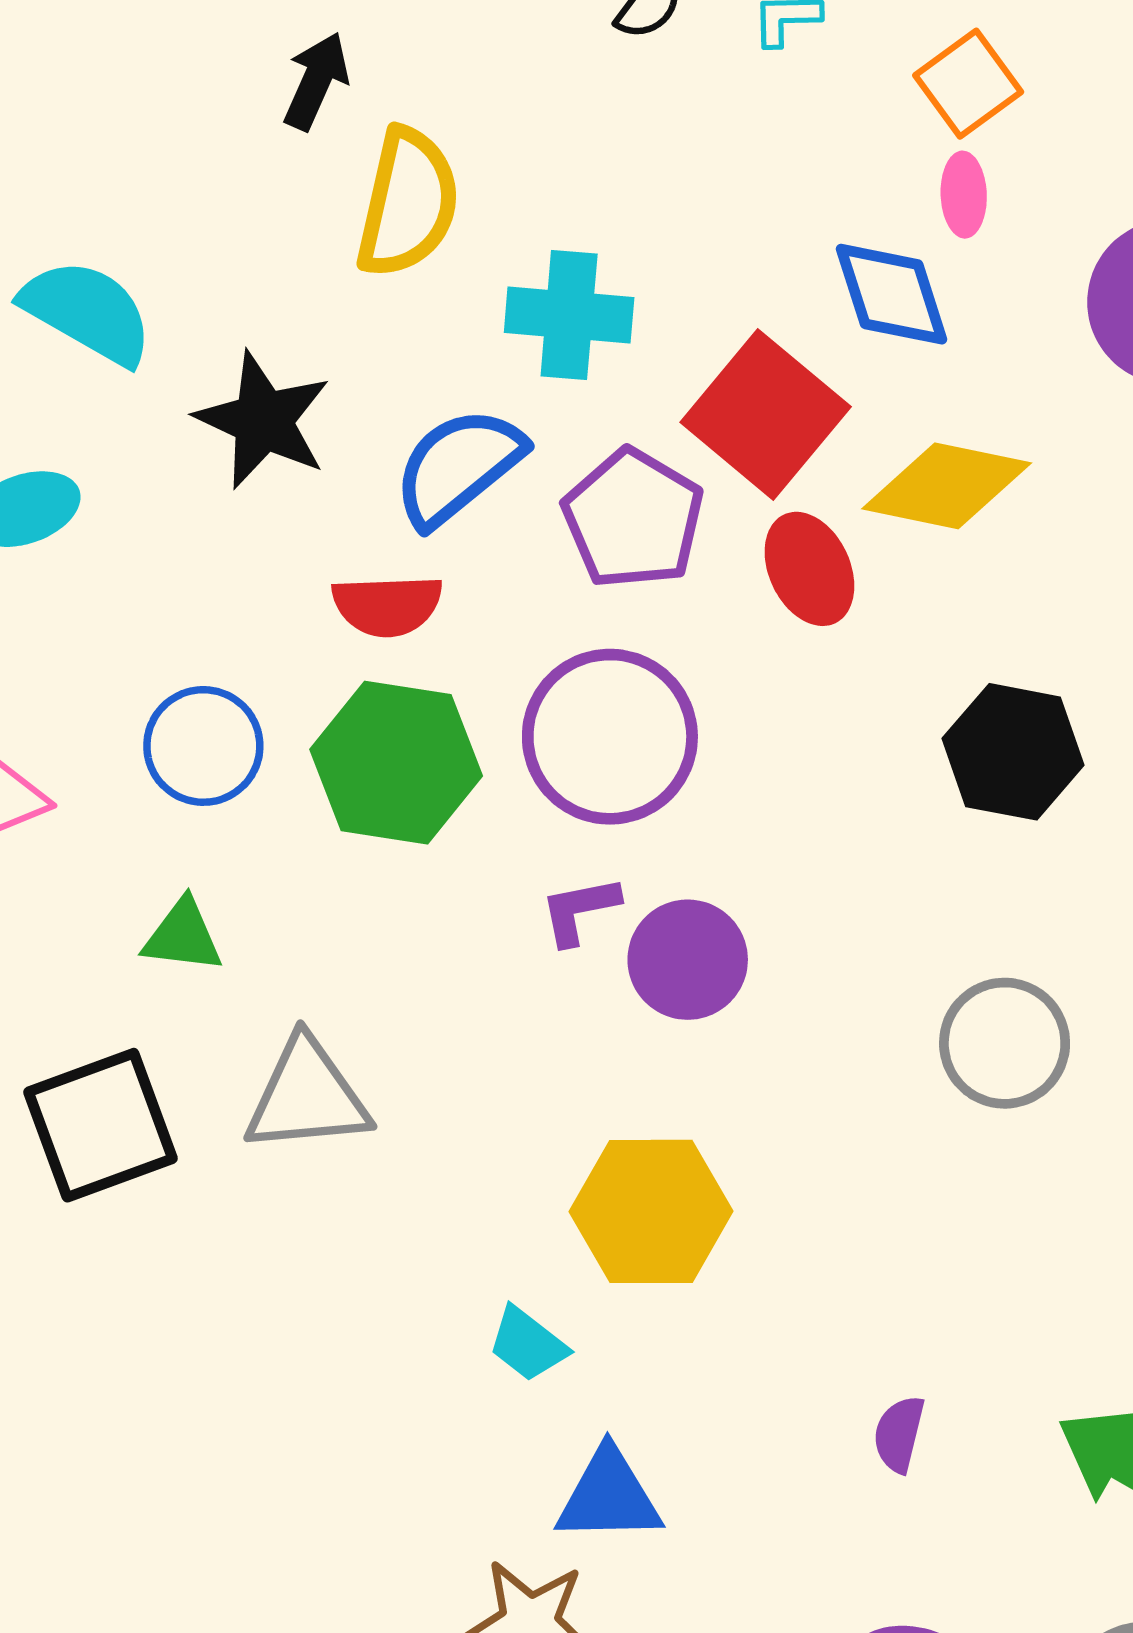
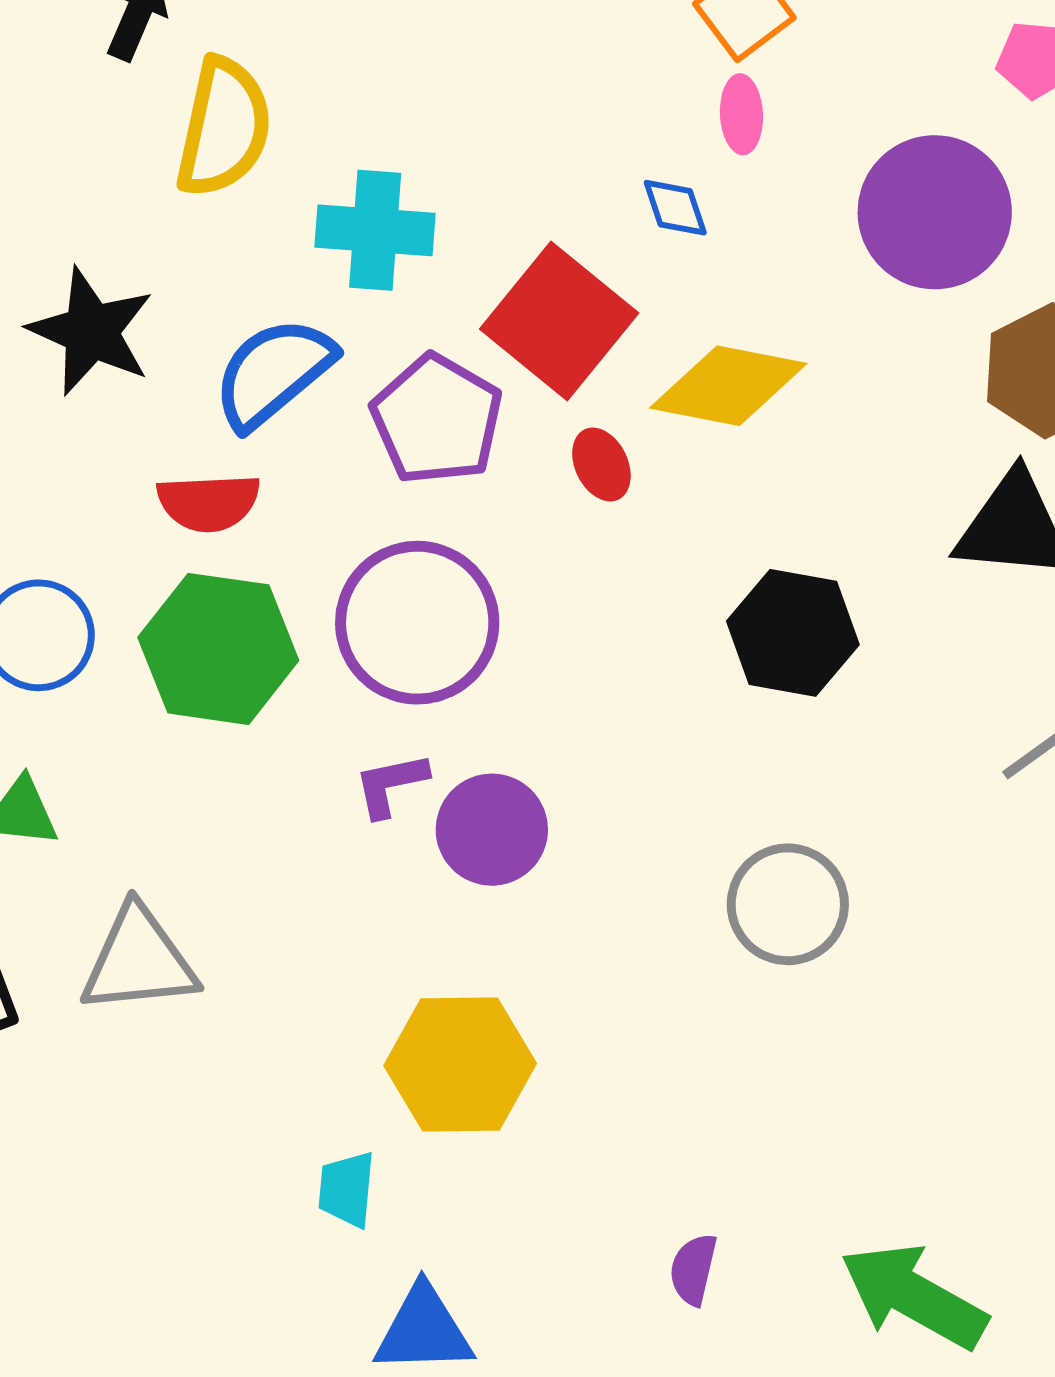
blue diamond: (892, 294) -> (675, 208), size x0.6
red ellipse: (809, 569) -> (601, 464), size x0.7
cyan trapezoid: (528, 1344) -> (347, 1189), turned 58

